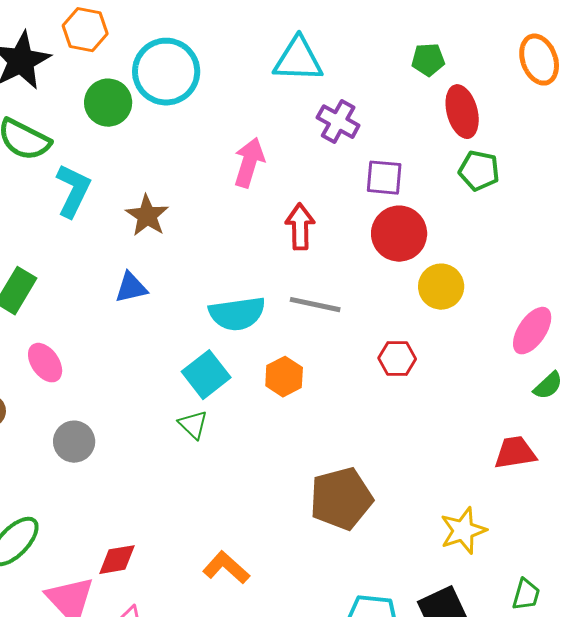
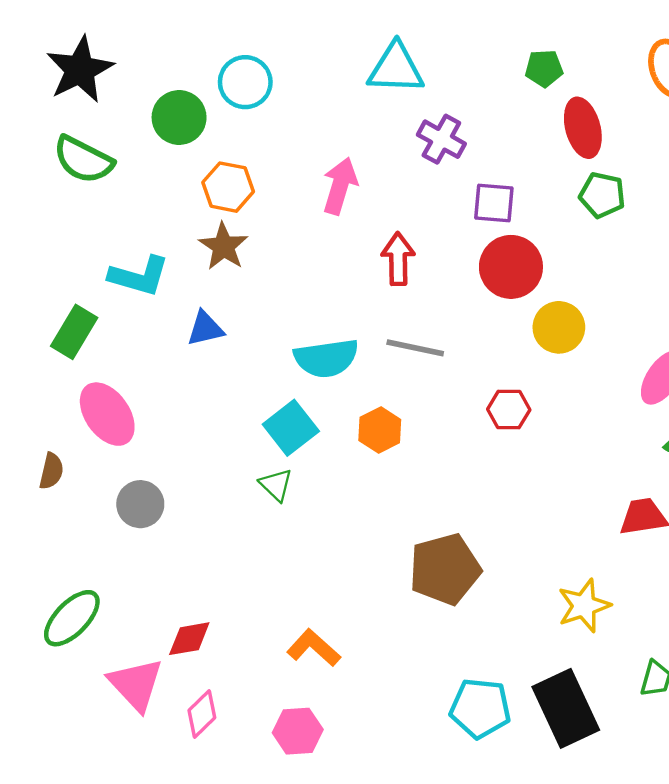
orange hexagon: (85, 30) -> (228, 187), moved
cyan circle: (166, 72) -> (245, 82), size x0.7
cyan L-shape: (73, 191) -> (139, 276), moved, turned 80
pink ellipse: (45, 363) -> (107, 414), size x1.4

